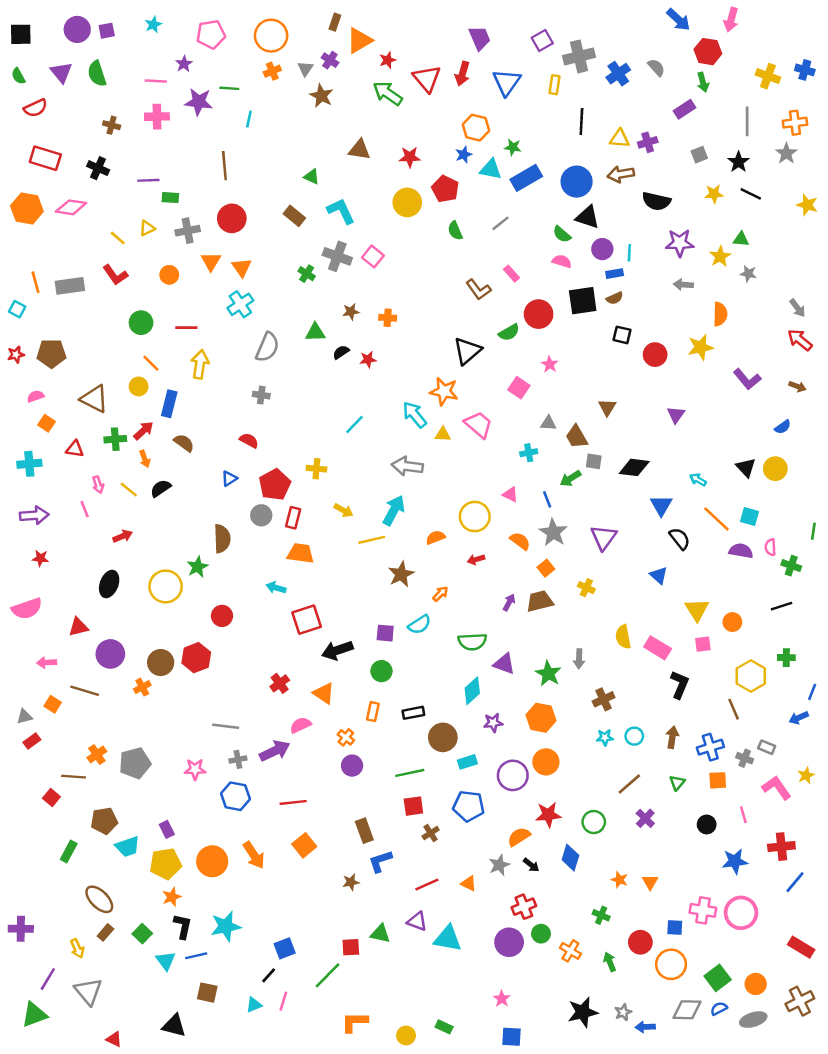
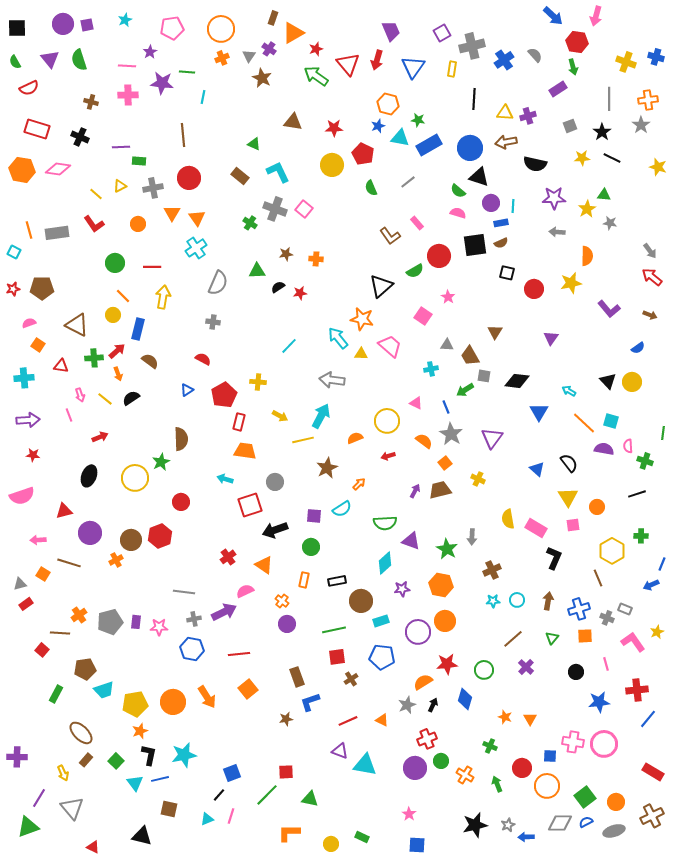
gray circle: (261, 515) -> (275, 482), moved
black semicircle: (680, 539) -> (569, 463), moved
purple rectangle: (167, 829) -> (136, 622), moved, turned 32
black arrow: (531, 865) -> (433, 705), turned -104
green triangle: (380, 934) -> (310, 799), moved

